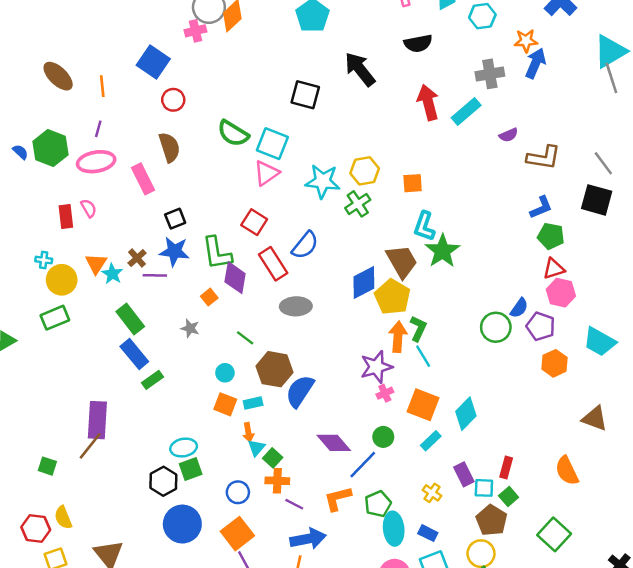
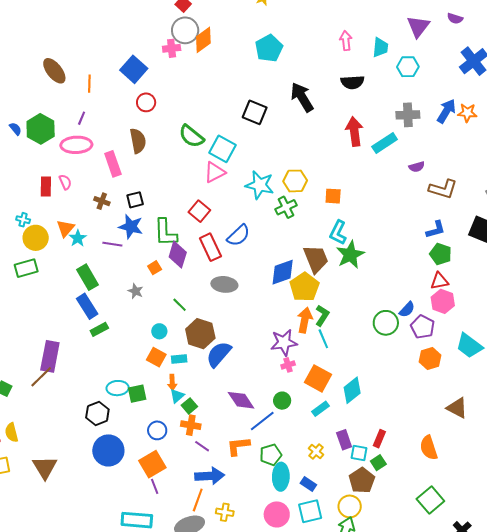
orange star: (526, 41) -> (467, 113), moved
brown cross: (137, 258) -> (102, 201), moved, turned -35
green square: (191, 469) -> (137, 394), moved
green square: (554, 534) -> (430, 500), moved

